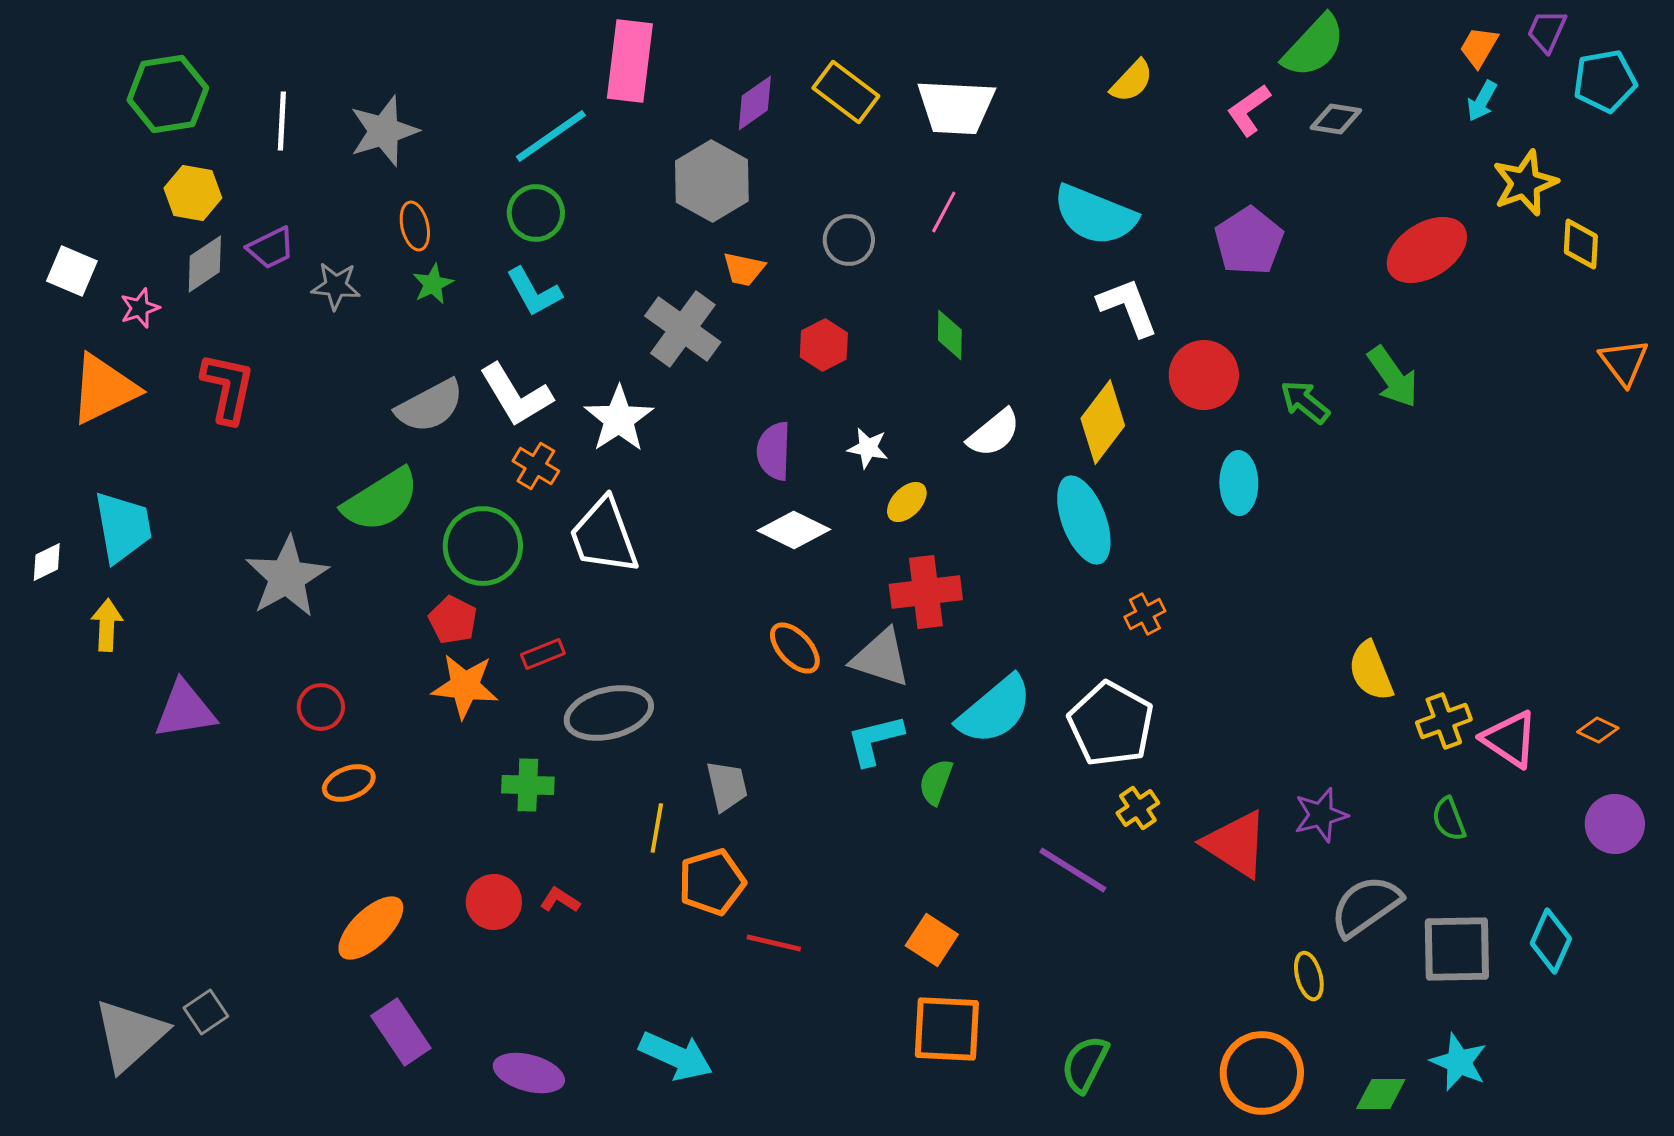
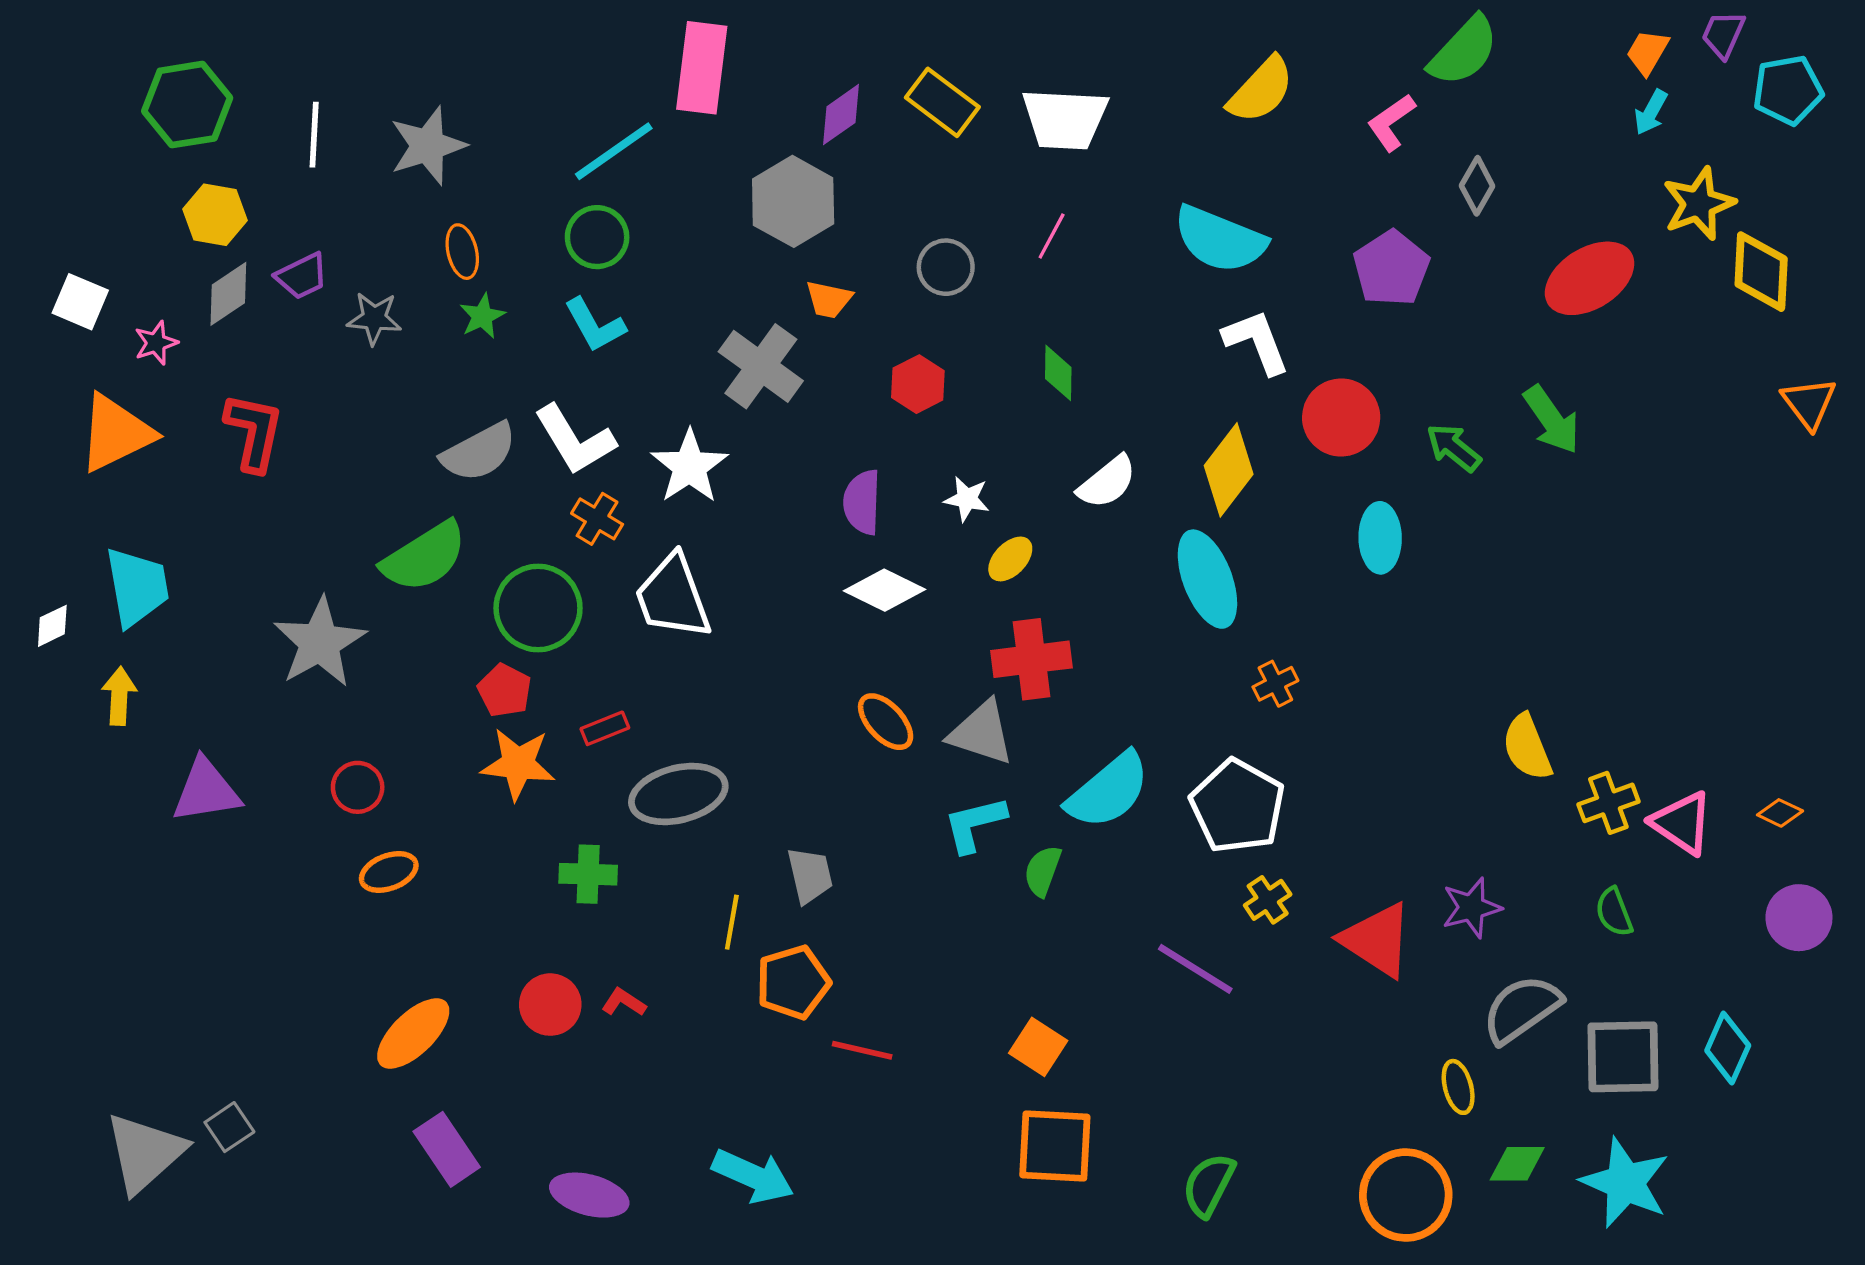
yellow semicircle: (1132, 81) -> (1261, 90), size x1.4
gray diamond: (1336, 119) -> (1477, 186), moved, turned -69
yellow diamond: (1581, 244) -> (1761, 272), size x1.4
cyan star: (1459, 1062) -> (1625, 1183), size x1.4
green diamond: (1381, 1094) -> (1517, 1164), moved

